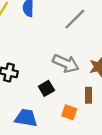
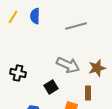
gray line: (75, 19) -> (76, 26), turned 30

